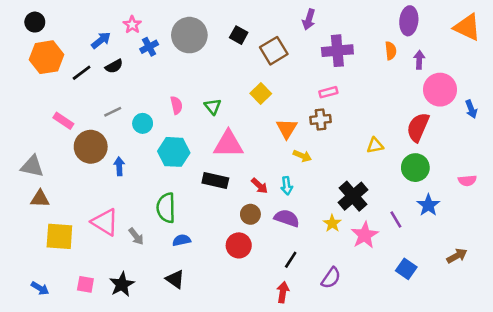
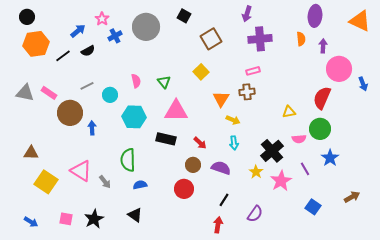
purple arrow: (309, 19) -> (247, 14), moved
black square: (239, 35) -> (184, 16), moved
gray triangle: (32, 166) -> (25, 93), moved
pink semicircle: (467, 181) -> (299, 139), moved
cyan arrow: (287, 186) -> (234, 143), moved
yellow square: (59, 236) -> (46, 182), turned 30

